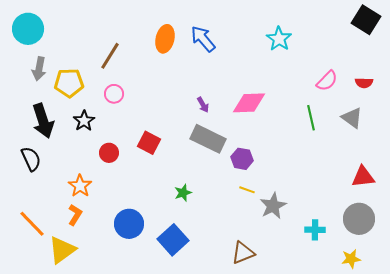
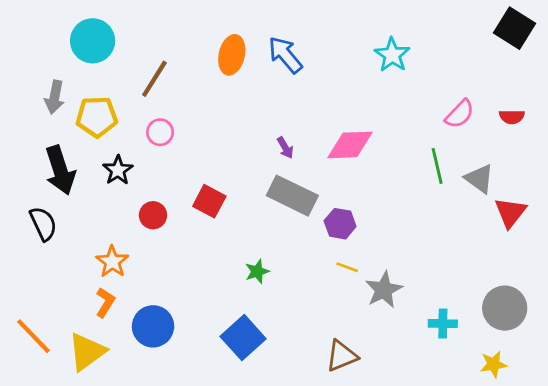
cyan circle: (28, 29) -> (93, 41), moved
gray triangle: (352, 118) -> (479, 179), moved
red triangle: (363, 177) -> (510, 212), moved, turned -45
orange line: (32, 224) -> (33, 336), moved
blue circle: (129, 224) -> (153, 326), moved

